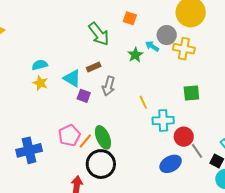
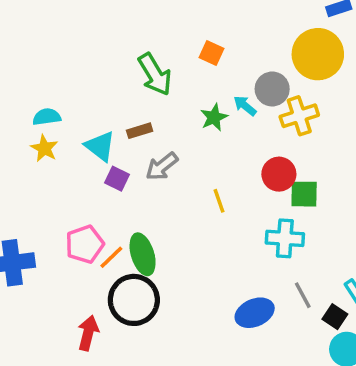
yellow cross: (184, 49) -> (299, 116), turned -35
gray arrow: (109, 86) -> (162, 166), turned 30
cyan cross: (163, 120) -> (285, 238), moved
red circle: (184, 137) -> (279, 174), moved

